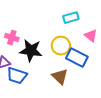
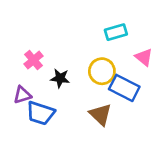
pink cross: (12, 38) -> (34, 60), turned 32
black star: (31, 51) -> (60, 78), size x0.6

